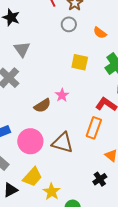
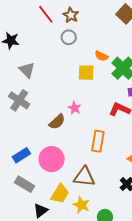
orange semicircle: (100, 33) -> (101, 56), moved
orange rectangle: (94, 128) -> (98, 141), moved
brown triangle: (62, 143) -> (84, 177), moved

